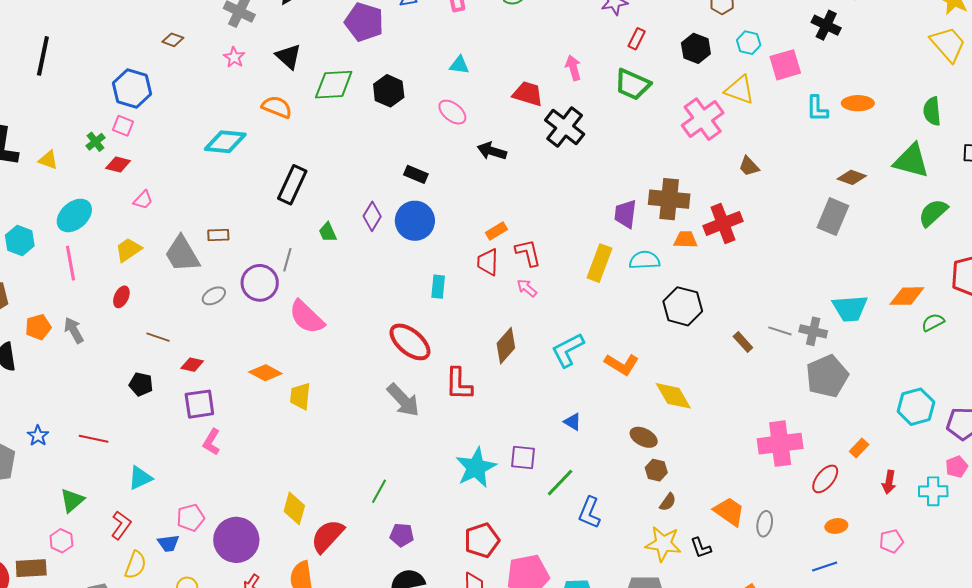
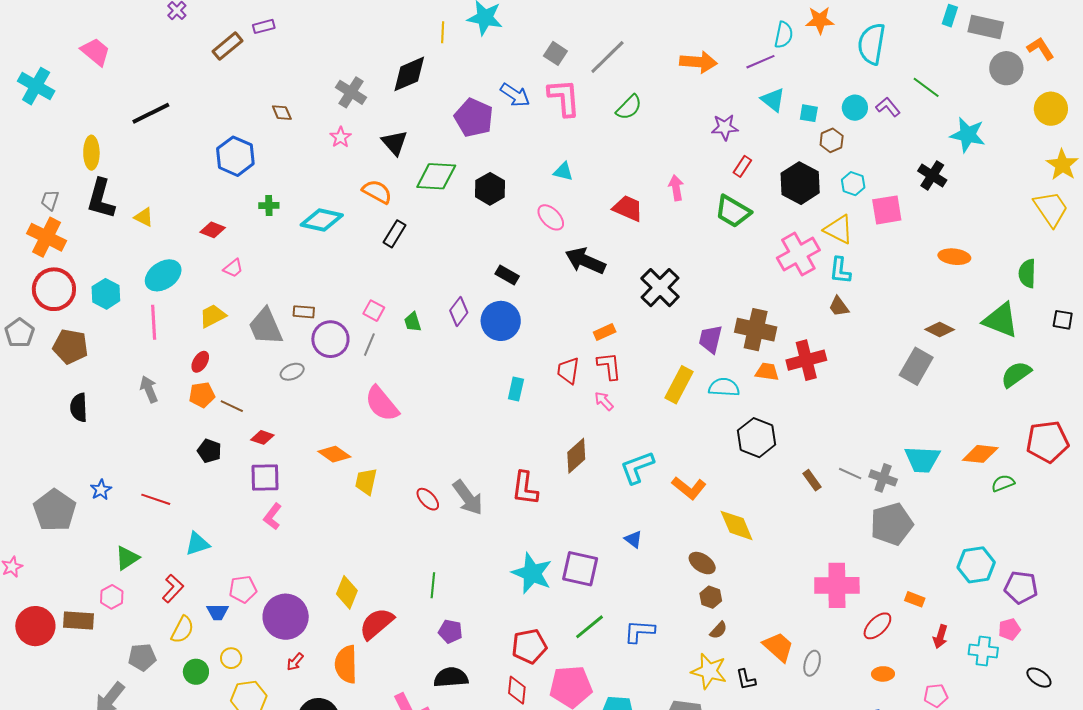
brown diamond: (173, 40) -> (282, 113), turned 40
black hexagon: (696, 48) -> (800, 183), size x1.4
black line: (43, 56) -> (151, 113), turned 45
cyan L-shape: (817, 109) -> (840, 270), moved
pink square: (123, 126) -> (374, 311), moved
black cross: (565, 127) -> (660, 288), moved
green cross: (96, 142) -> (269, 205), moved, turned 30
black arrow: (492, 151) -> (585, 261), size x1.4
black rectangle: (292, 185) -> (395, 234), moved, size x0.7
orange rectangle: (496, 231) -> (605, 332), moved
purple circle: (260, 283) -> (330, 339), moved
orange pentagon: (38, 327) -> (202, 395), moved
red ellipse: (410, 342) -> (428, 499), moved, size x0.6
orange rectangle: (859, 448) -> (915, 599), turned 60
purple square: (523, 457) -> (580, 569), size x1.4
cyan star: (476, 468) -> (532, 573), turned -30
green line: (560, 483) -> (589, 627), moved
green line: (379, 491) -> (433, 585), turned -30
blue L-shape: (589, 513) -> (639, 631), turned 64

